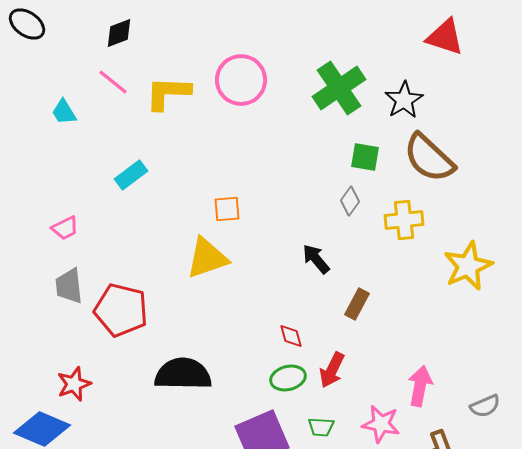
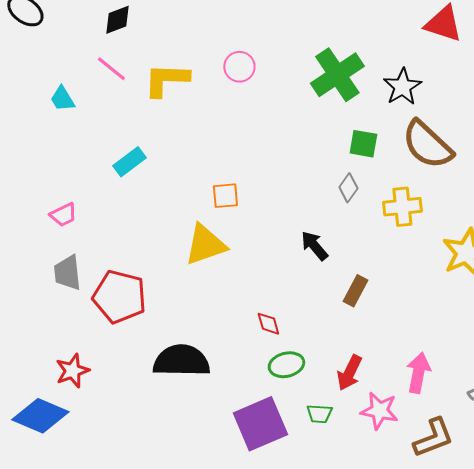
pink circle: (241, 80) -> (239, 67), size x0.6
red diamond: (291, 336) -> (268, 324), moved
red arrow: (332, 370) -> (349, 373), moved

